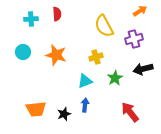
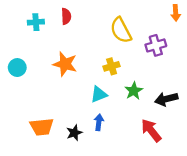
orange arrow: (140, 11) -> (176, 13), moved, turned 120
cyan circle: (23, 52) -> (17, 68), moved
black arrow: (143, 69) -> (166, 99), moved

